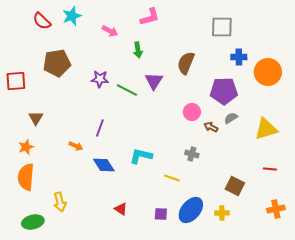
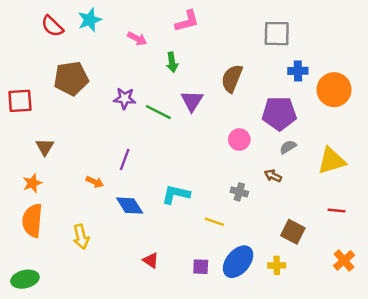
brown arrow: (211, 127) -> (273, 176), moved
yellow arrow: (60, 202) -> (81, 237), moved
orange cross: (276, 209) -> (344, 260), turned -30
green ellipse: (33, 222) -> (25, 279), moved

